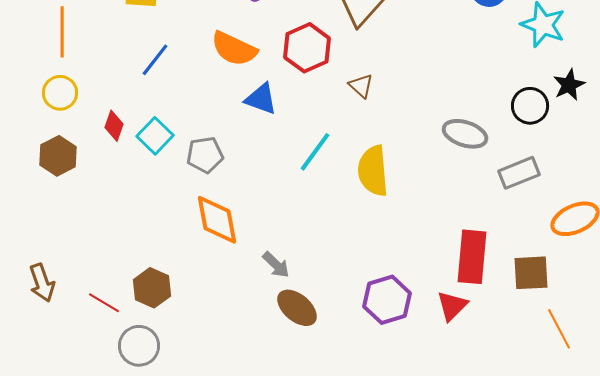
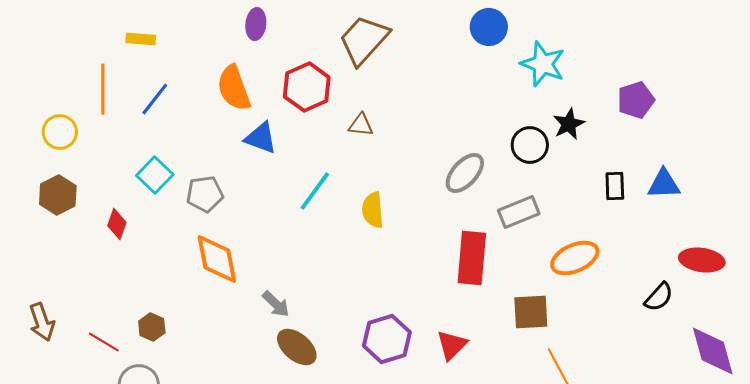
orange line: (62, 32) -> (103, 89), moved
orange semicircle: (234, 49) -> (234, 88), turned 45
brown triangle: (361, 86) -> (361, 125), turned -36
red diamond: (114, 126) -> (117, 224), moved
gray ellipse: (465, 134) -> (465, 173), turned -66
yellow semicircle: (373, 171) -> (373, 210), size x0.7
red rectangle: (472, 257) -> (472, 258), moved
brown hexagon: (152, 288) -> (152, 327), size x0.7

